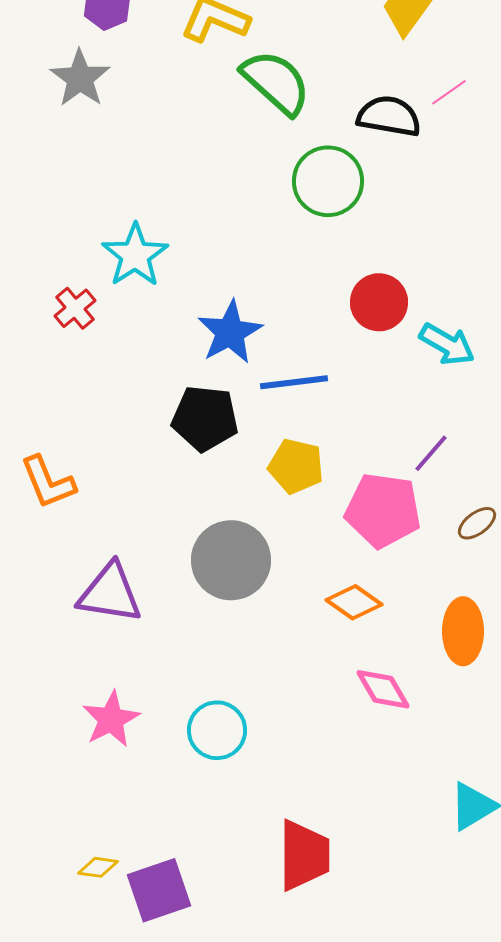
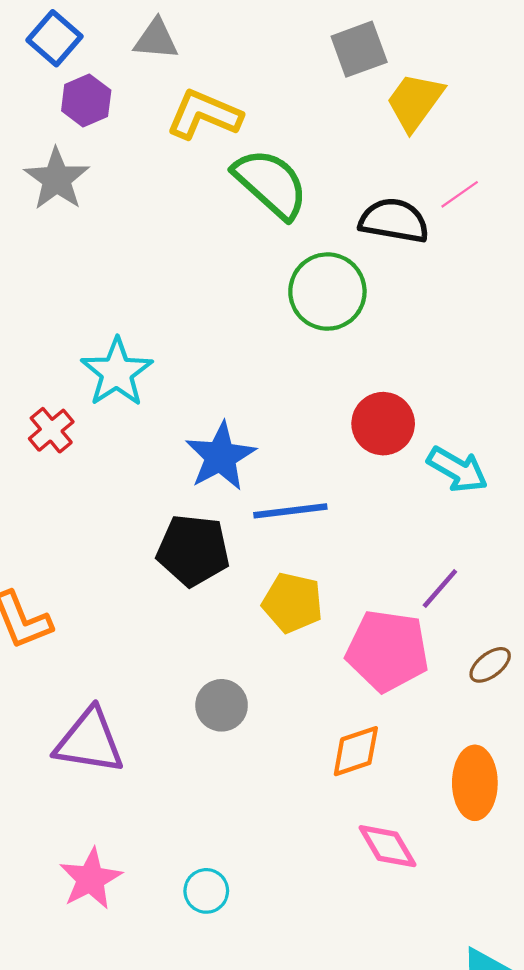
gray circle: (231, 560) -> (222, 705), size x0.6
orange diamond: (354, 602) -> (356, 751), turned -54
cyan circle: (217, 730) -> (206, 891), size x0.7

